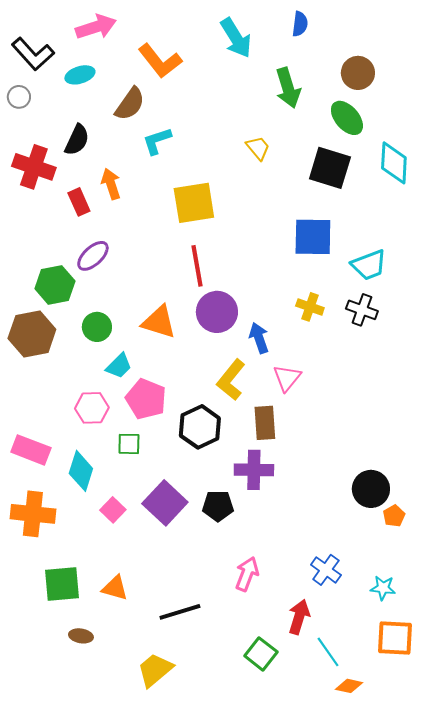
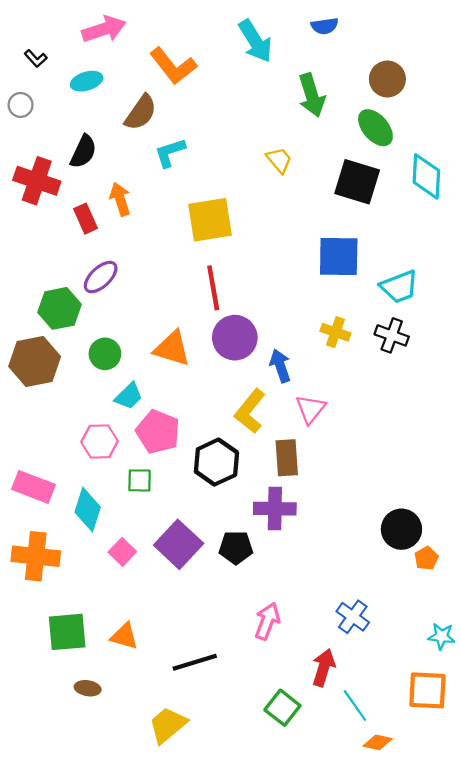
blue semicircle: (300, 24) -> (325, 26), turned 75
black L-shape: (33, 54) -> (36, 58), size x0.5
cyan star: (383, 588) -> (441, 636), moved

